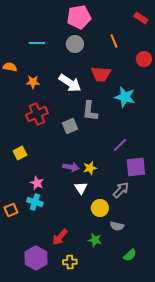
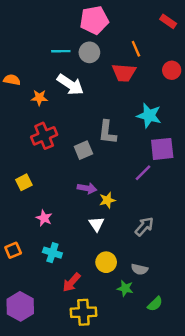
cyan line: (37, 43) -> (61, 51), moved
red trapezoid: (101, 74) -> (124, 73), moved
white arrow: (70, 83) -> (70, 85), moved
purple arrow: (71, 167) -> (87, 188), moved
purple square: (136, 167) -> (162, 149), moved
cyan cross: (35, 202) -> (52, 253), moved
yellow circle: (100, 208) -> (106, 262), moved
green star: (95, 240) -> (125, 288), moved
purple hexagon: (36, 258) -> (20, 306), moved
yellow cross: (70, 262) -> (83, 312), size x1.5

